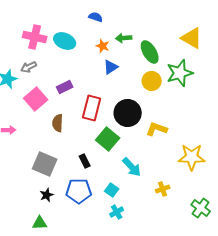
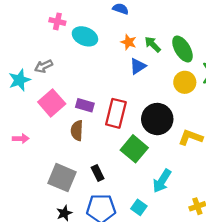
pink cross: (35, 37) -> (57, 21), moved, size x0.6
green arrow: (124, 38) -> (153, 44), moved, turned 49
purple rectangle: (65, 87) -> (85, 105), moved, turned 42
black rectangle: (85, 161) -> (98, 173), moved
cyan arrow: (132, 167) -> (162, 181), turned 75

